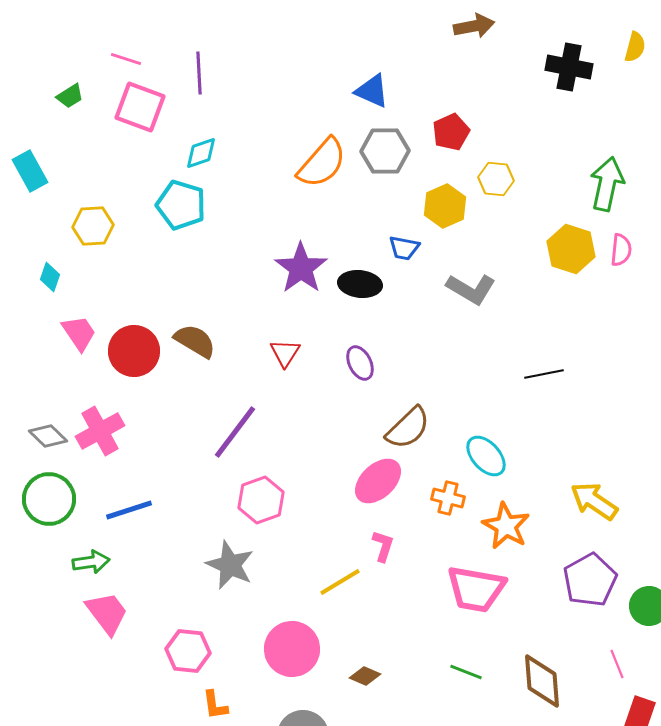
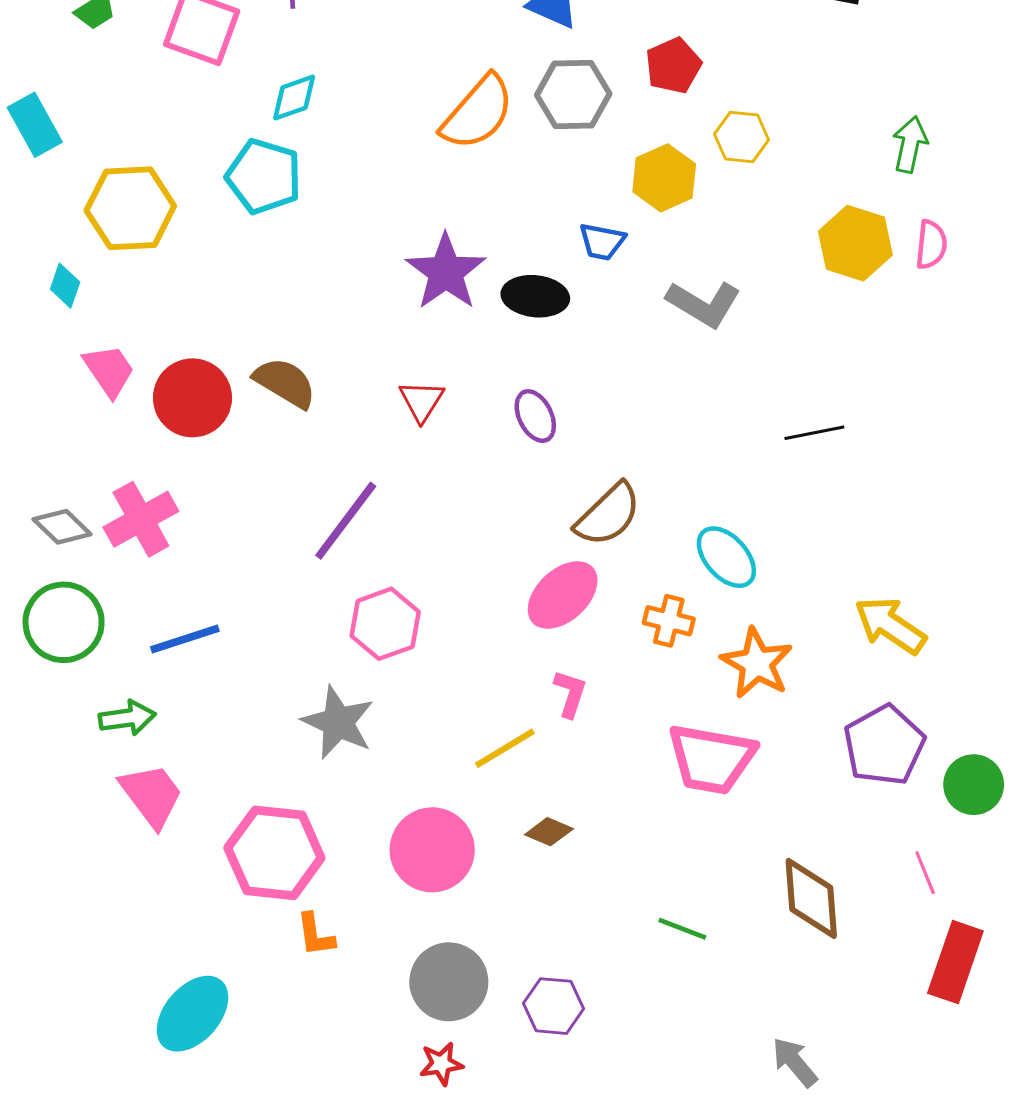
green arrow: (607, 184) -> (910, 145), size x0.7
yellow hexagon: (93, 226) -> (130, 208), size x1.4
pink hexagon: (188, 651) -> (274, 853), size x1.4
green line: (466, 672) -> (682, 929), moved
brown diamond: (365, 676) -> (549, 832), moved

